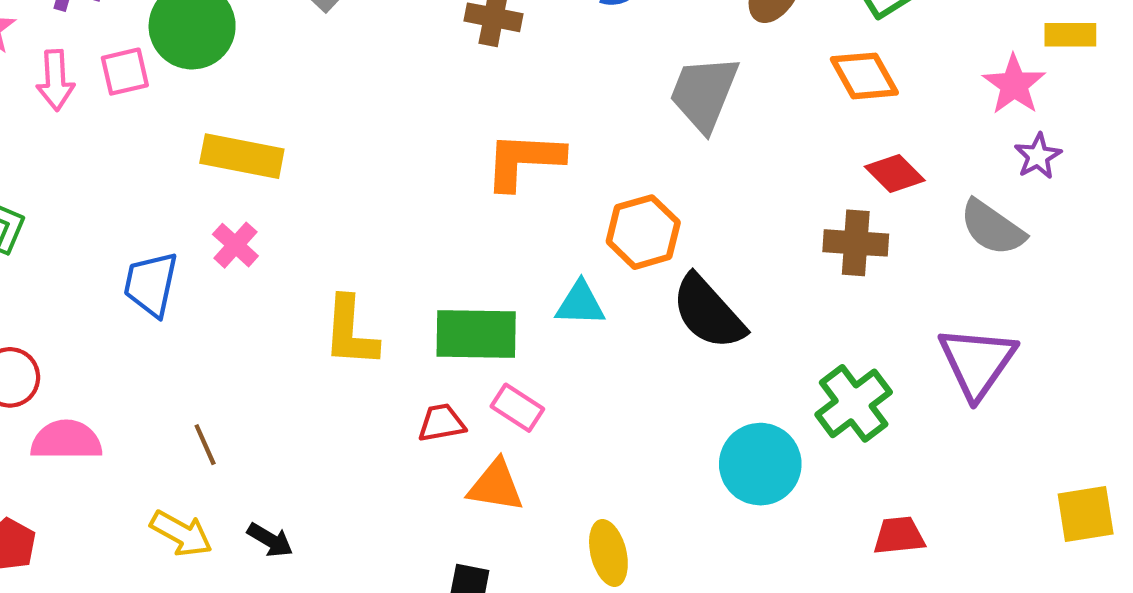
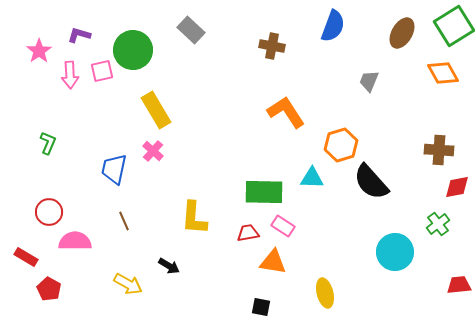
gray trapezoid: (704, 93) -> (369, 81), size x0.6
yellow rectangle: (242, 156) -> (156, 110), turned 48
orange L-shape: (524, 160) -> (286, 112), turned 54
red diamond: (895, 173) -> (457, 187), moved, turned -56
yellow L-shape: (350, 332) -> (194, 218), moved
green cross: (854, 403) -> (438, 224), size x0.7
brown line: (205, 445) -> (124, 221), moved
black arrow: (270, 540) -> (169, 266), moved

